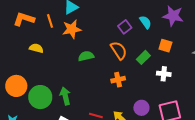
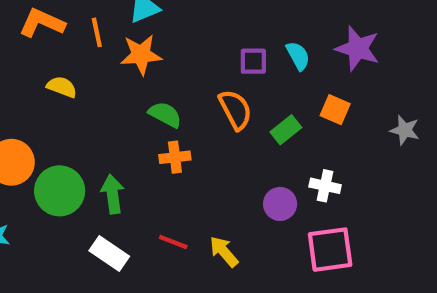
purple square: (125, 27) -> (253, 61), turned 32
green semicircle: (86, 56) -> (165, 115), turned 35
white cross: (164, 74) -> (325, 186), moved
orange cross: (118, 80) -> (175, 157), moved
purple circle: (141, 108) -> (280, 204), moved

